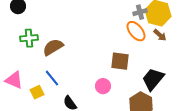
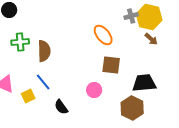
orange ellipse: (136, 31) -> (103, 35), moved
brown semicircle: (53, 47) -> (44, 51), turned 120
black trapezoid: (153, 79) -> (144, 83), turned 45

